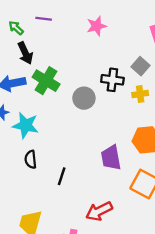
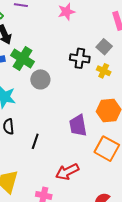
yellow cross: (140, 94) -> (104, 71), turned 32
gray circle: (84, 98) -> (40, 79), moved

